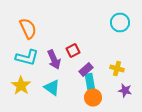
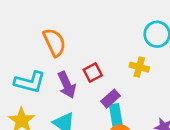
orange semicircle: (28, 28) -> (54, 42), moved
yellow cross: (117, 68) -> (139, 67), moved

